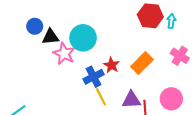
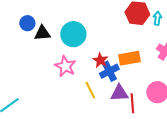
pink star: (64, 54) -> (65, 66), moved
orange rectangle: (142, 63) -> (129, 58), turned 35
blue cross: (94, 77) -> (109, 71), moved

